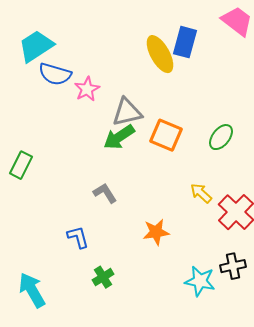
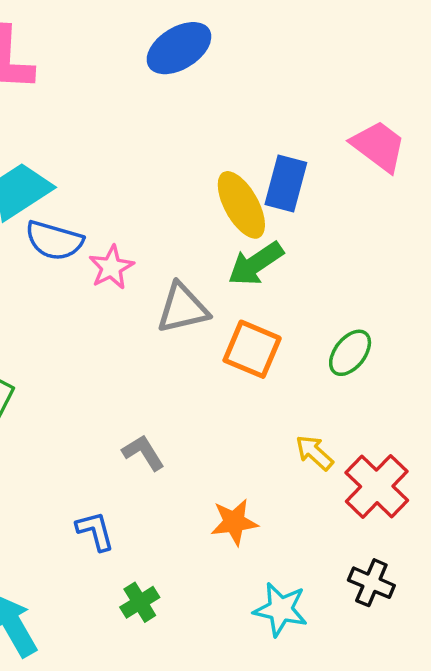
green arrow: (119, 137) -> (256, 264), moved
black cross: (233, 266) -> (371, 583), turned 35
cyan star: (200, 281) -> (281, 609), moved

